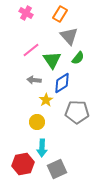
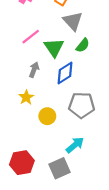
gray arrow: (34, 80) -> (34, 70), turned 104
yellow star: (46, 100) -> (26, 97), moved
yellow circle: (37, 122) -> (47, 116), moved
cyan arrow: (42, 148) -> (75, 145), moved, turned -132

